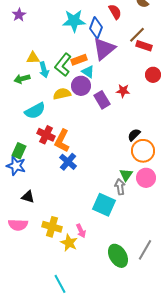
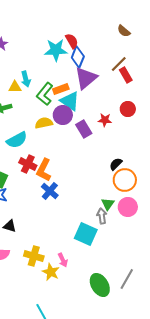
red semicircle: (115, 12) -> (72, 41), moved
red rectangle: (144, 46) -> (126, 75), turned 42
cyan arrow: (44, 70) -> (26, 79), moved
cyan triangle: (88, 72) -> (70, 101), size x1.5
red circle: (153, 75) -> (128, 109), moved

